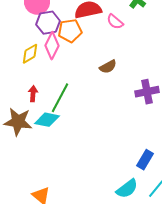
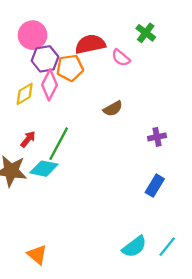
purple cross: (147, 92) -> (157, 137), size x0.7
red arrow: (33, 94) -> (28, 139), turned 35
blue rectangle: (145, 160) -> (155, 186), moved

